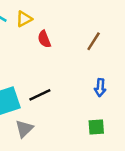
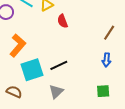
brown line: (94, 41) -> (109, 33), moved
gray triangle: (24, 129) -> (56, 92), moved

